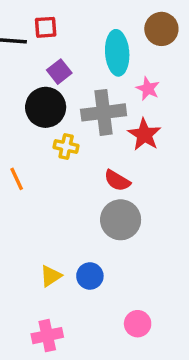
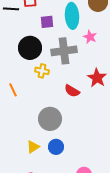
purple square: (59, 72) -> (47, 22), moved, turned 32
red star: (144, 135) -> (97, 78), moved
gray circle: (121, 220) -> (50, 119), moved

